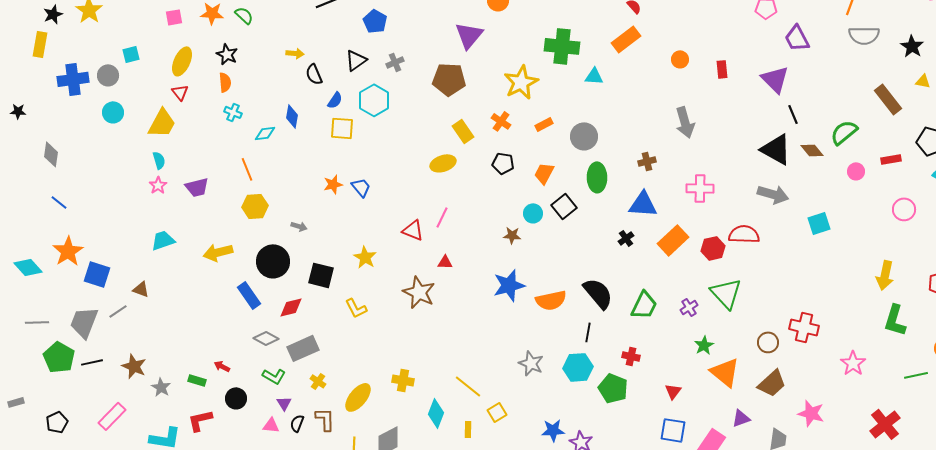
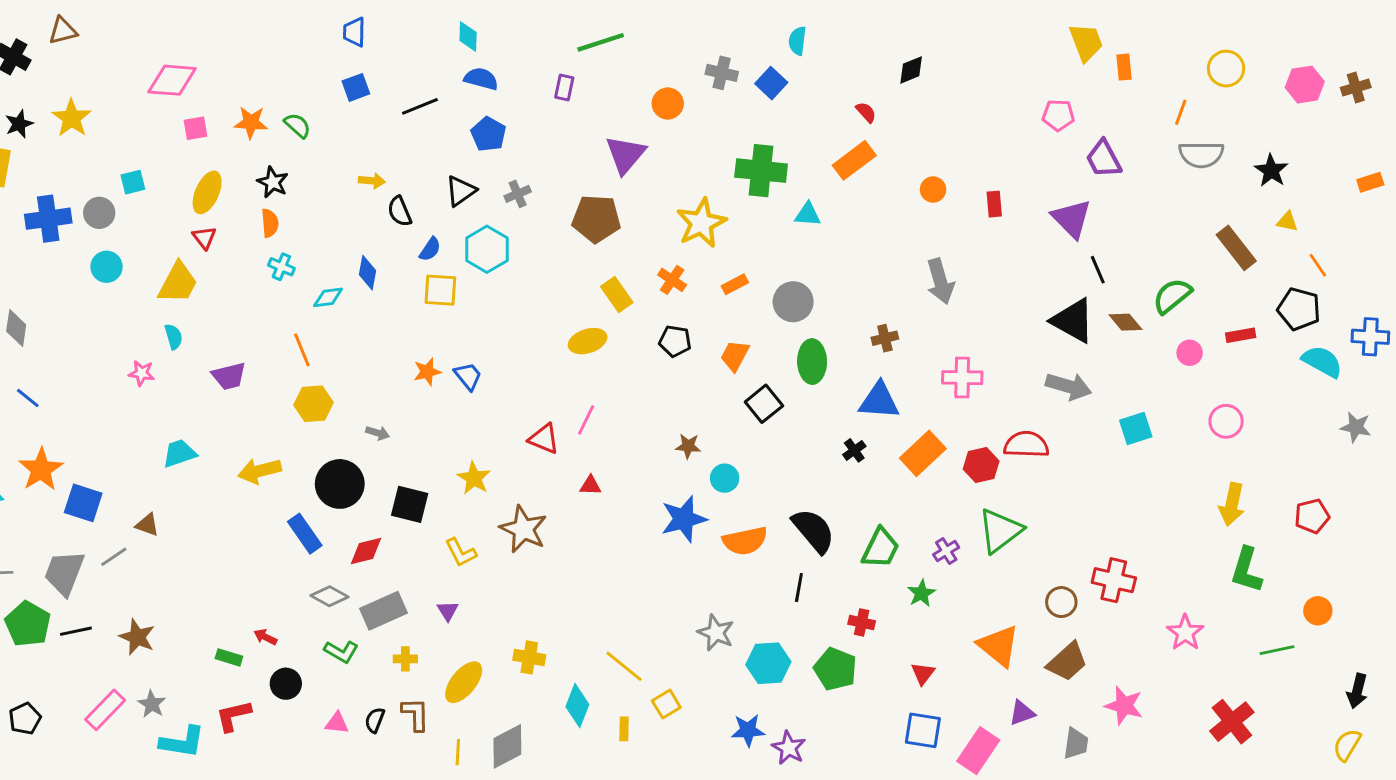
pink star: (158, 185) -> (142, 373), moved, turned -30
pink circle: (904, 209) -> (1226, 421), moved
cyan circle: (533, 213) -> (725, 478), moved
brown star: (419, 292) -> (523, 529), moved
green triangle: (726, 293) -> (1000, 531), turned 36
green star: (704, 345) -> (921, 593), moved
cyan hexagon: (578, 367) -> (768, 663), moved
yellow cross: (318, 381) -> (405, 659), turned -35
gray star: (161, 387) -> (152, 704), moved
purple triangle: (284, 403) -> (448, 611), moved

